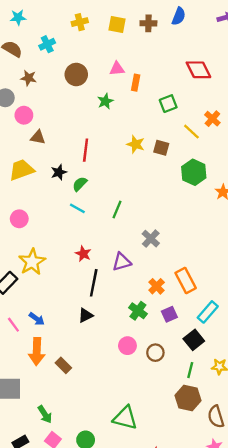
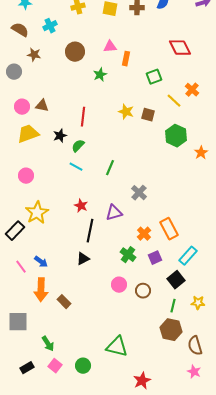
pink circle: (24, 115) -> (22, 107), moved

